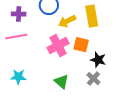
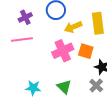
purple cross: (19, 14) -> (25, 17), turned -32
cyan star: (18, 77) -> (33, 88), moved

